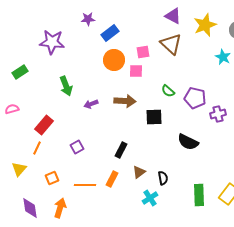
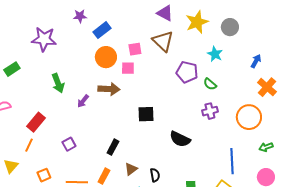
green semicircle: (168, 91) -> (210, 84), moved
purple pentagon: (195, 98) -> (187, 72), moved
brown arrow: (125, 101) -> (109, 89), moved
purple arrow: (91, 104) -> (83, 101), turned -32

